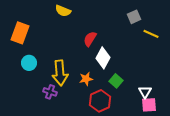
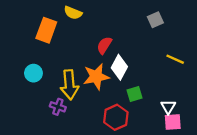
orange rectangle: (20, 33) -> (46, 30), moved
yellow line: (151, 34) -> (175, 59), moved
orange star: (86, 79) -> (96, 77), moved, size x1.6
green square: (116, 81) -> (134, 94), turned 32

